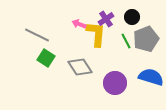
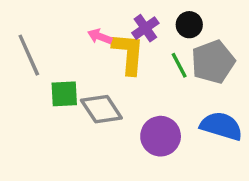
gray line: (37, 35) -> (29, 55), turned 40
green square: (46, 58) -> (64, 94), moved, turned -36

